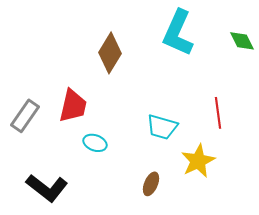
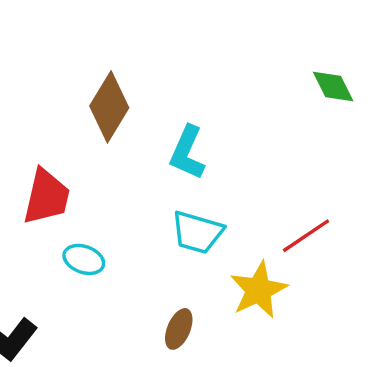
cyan L-shape: (178, 33) -> (187, 153), moved, size x0.7
red line: (218, 113) -> (306, 236), moved, turned 64

